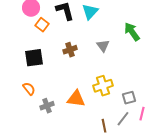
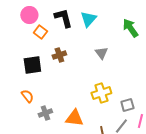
green arrow: (132, 32) -> (130, 28), moved
brown cross: (70, 50) -> (59, 55), moved
orange triangle: (76, 99) -> (74, 118), moved

